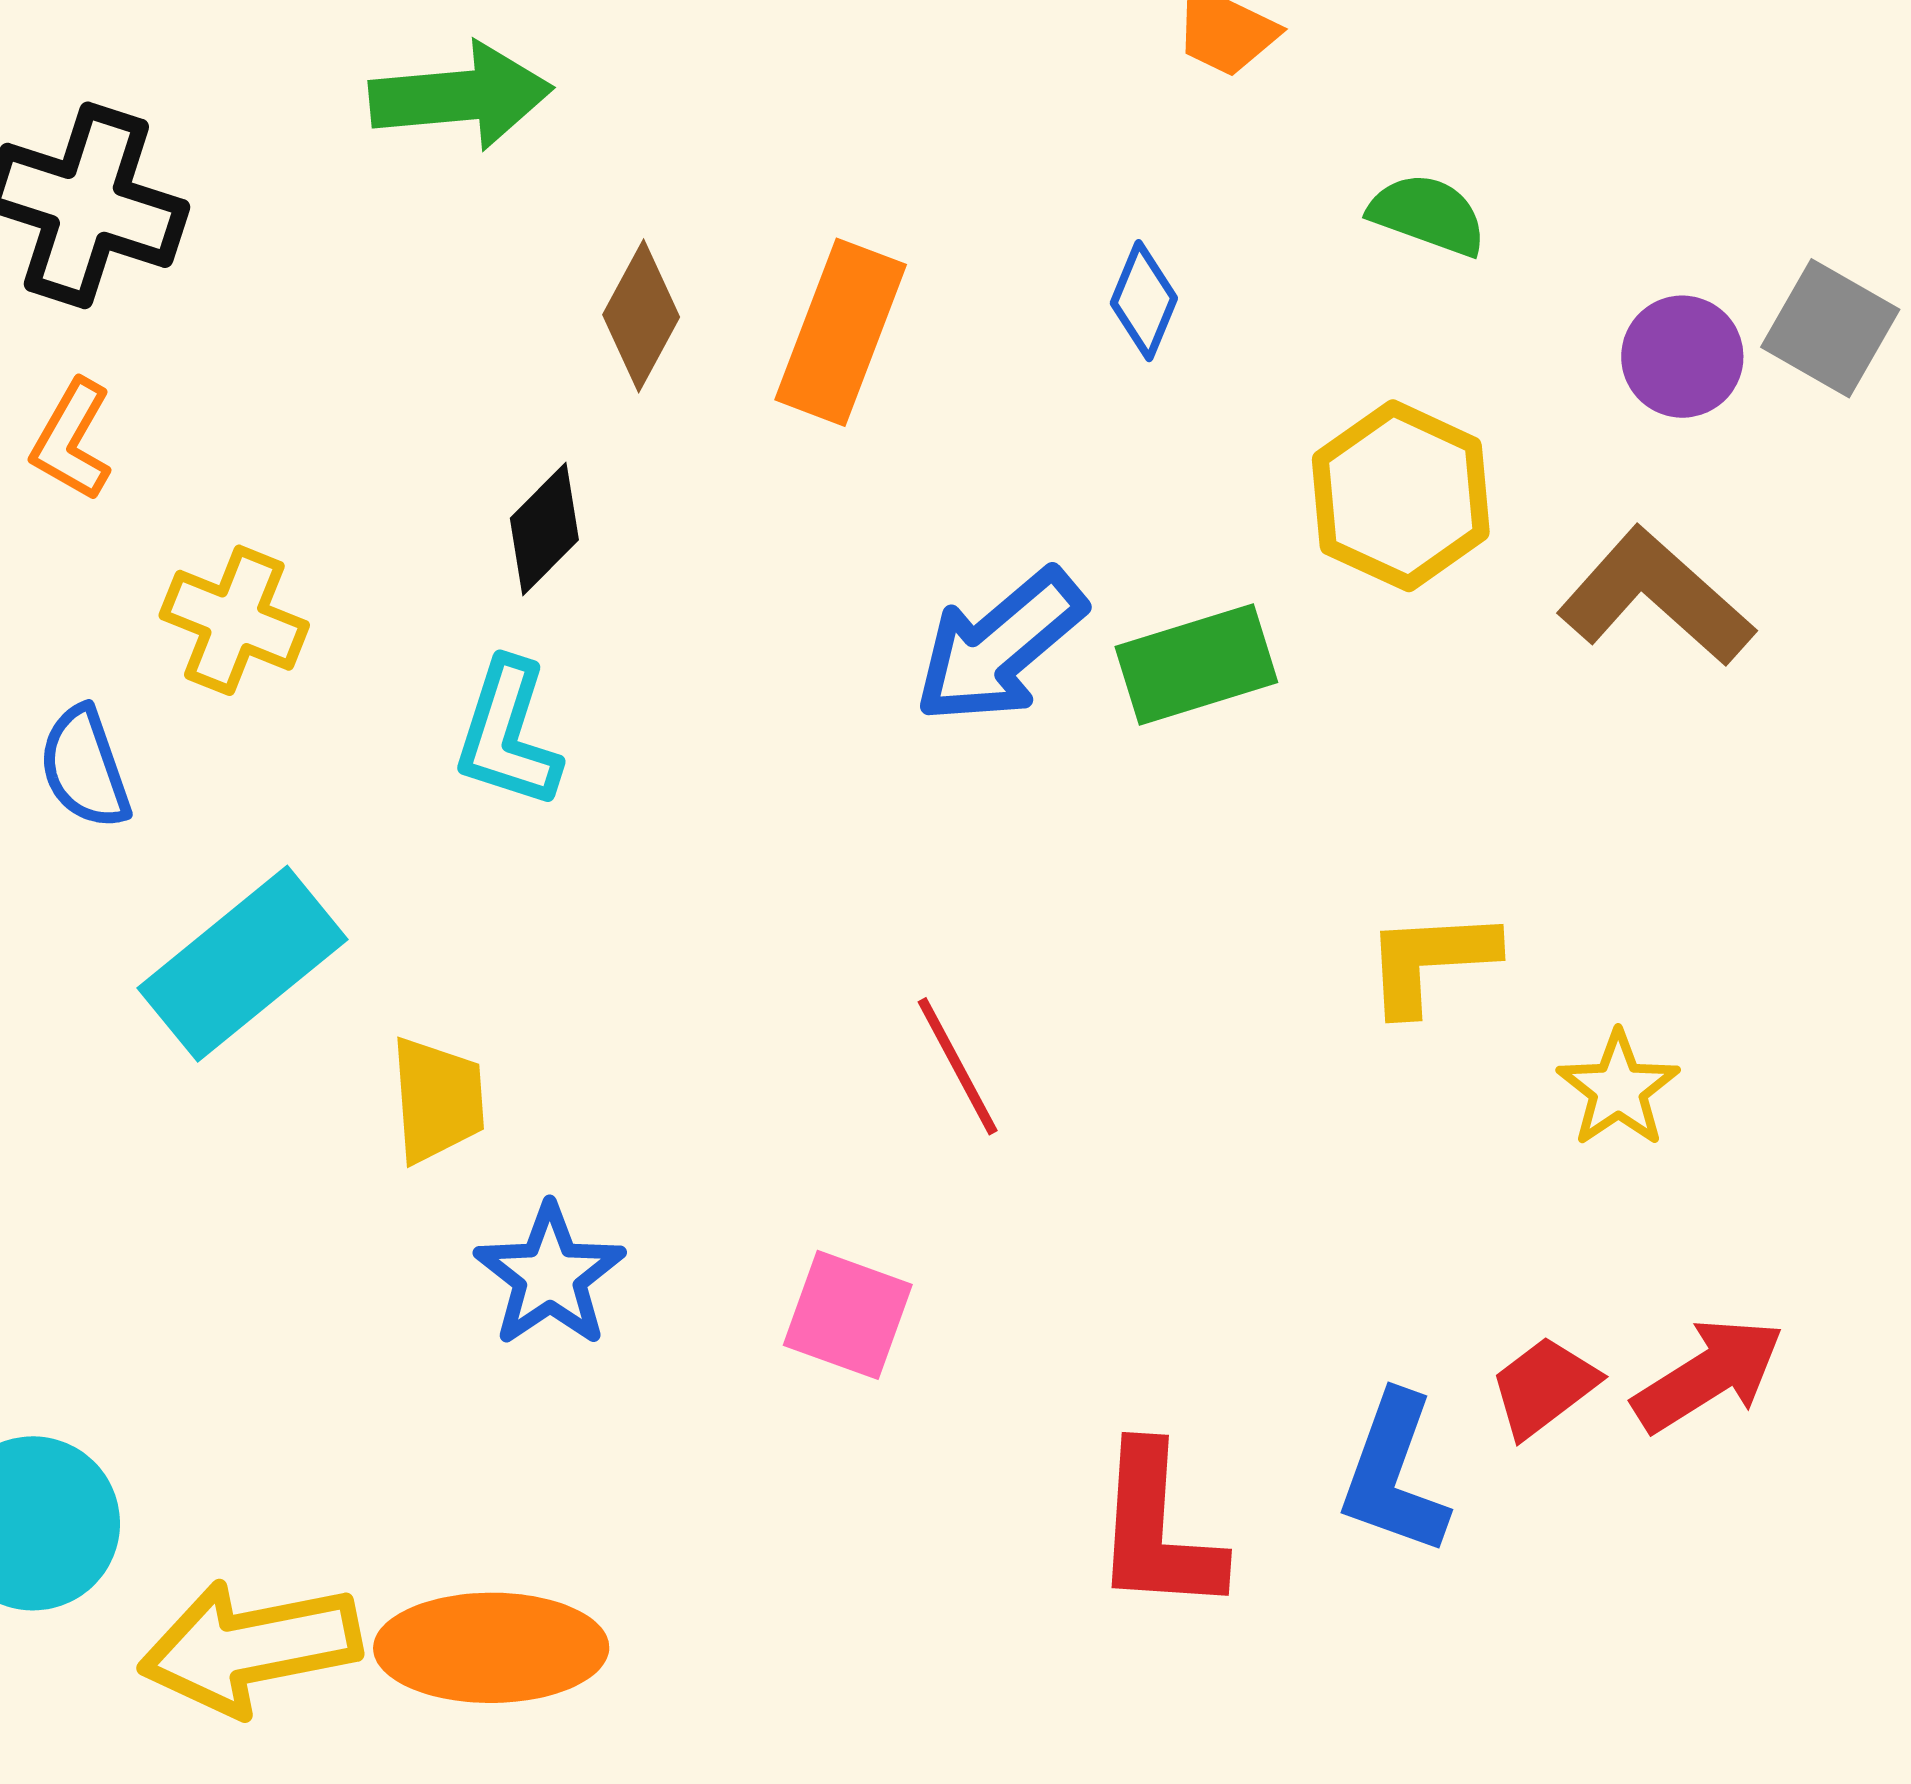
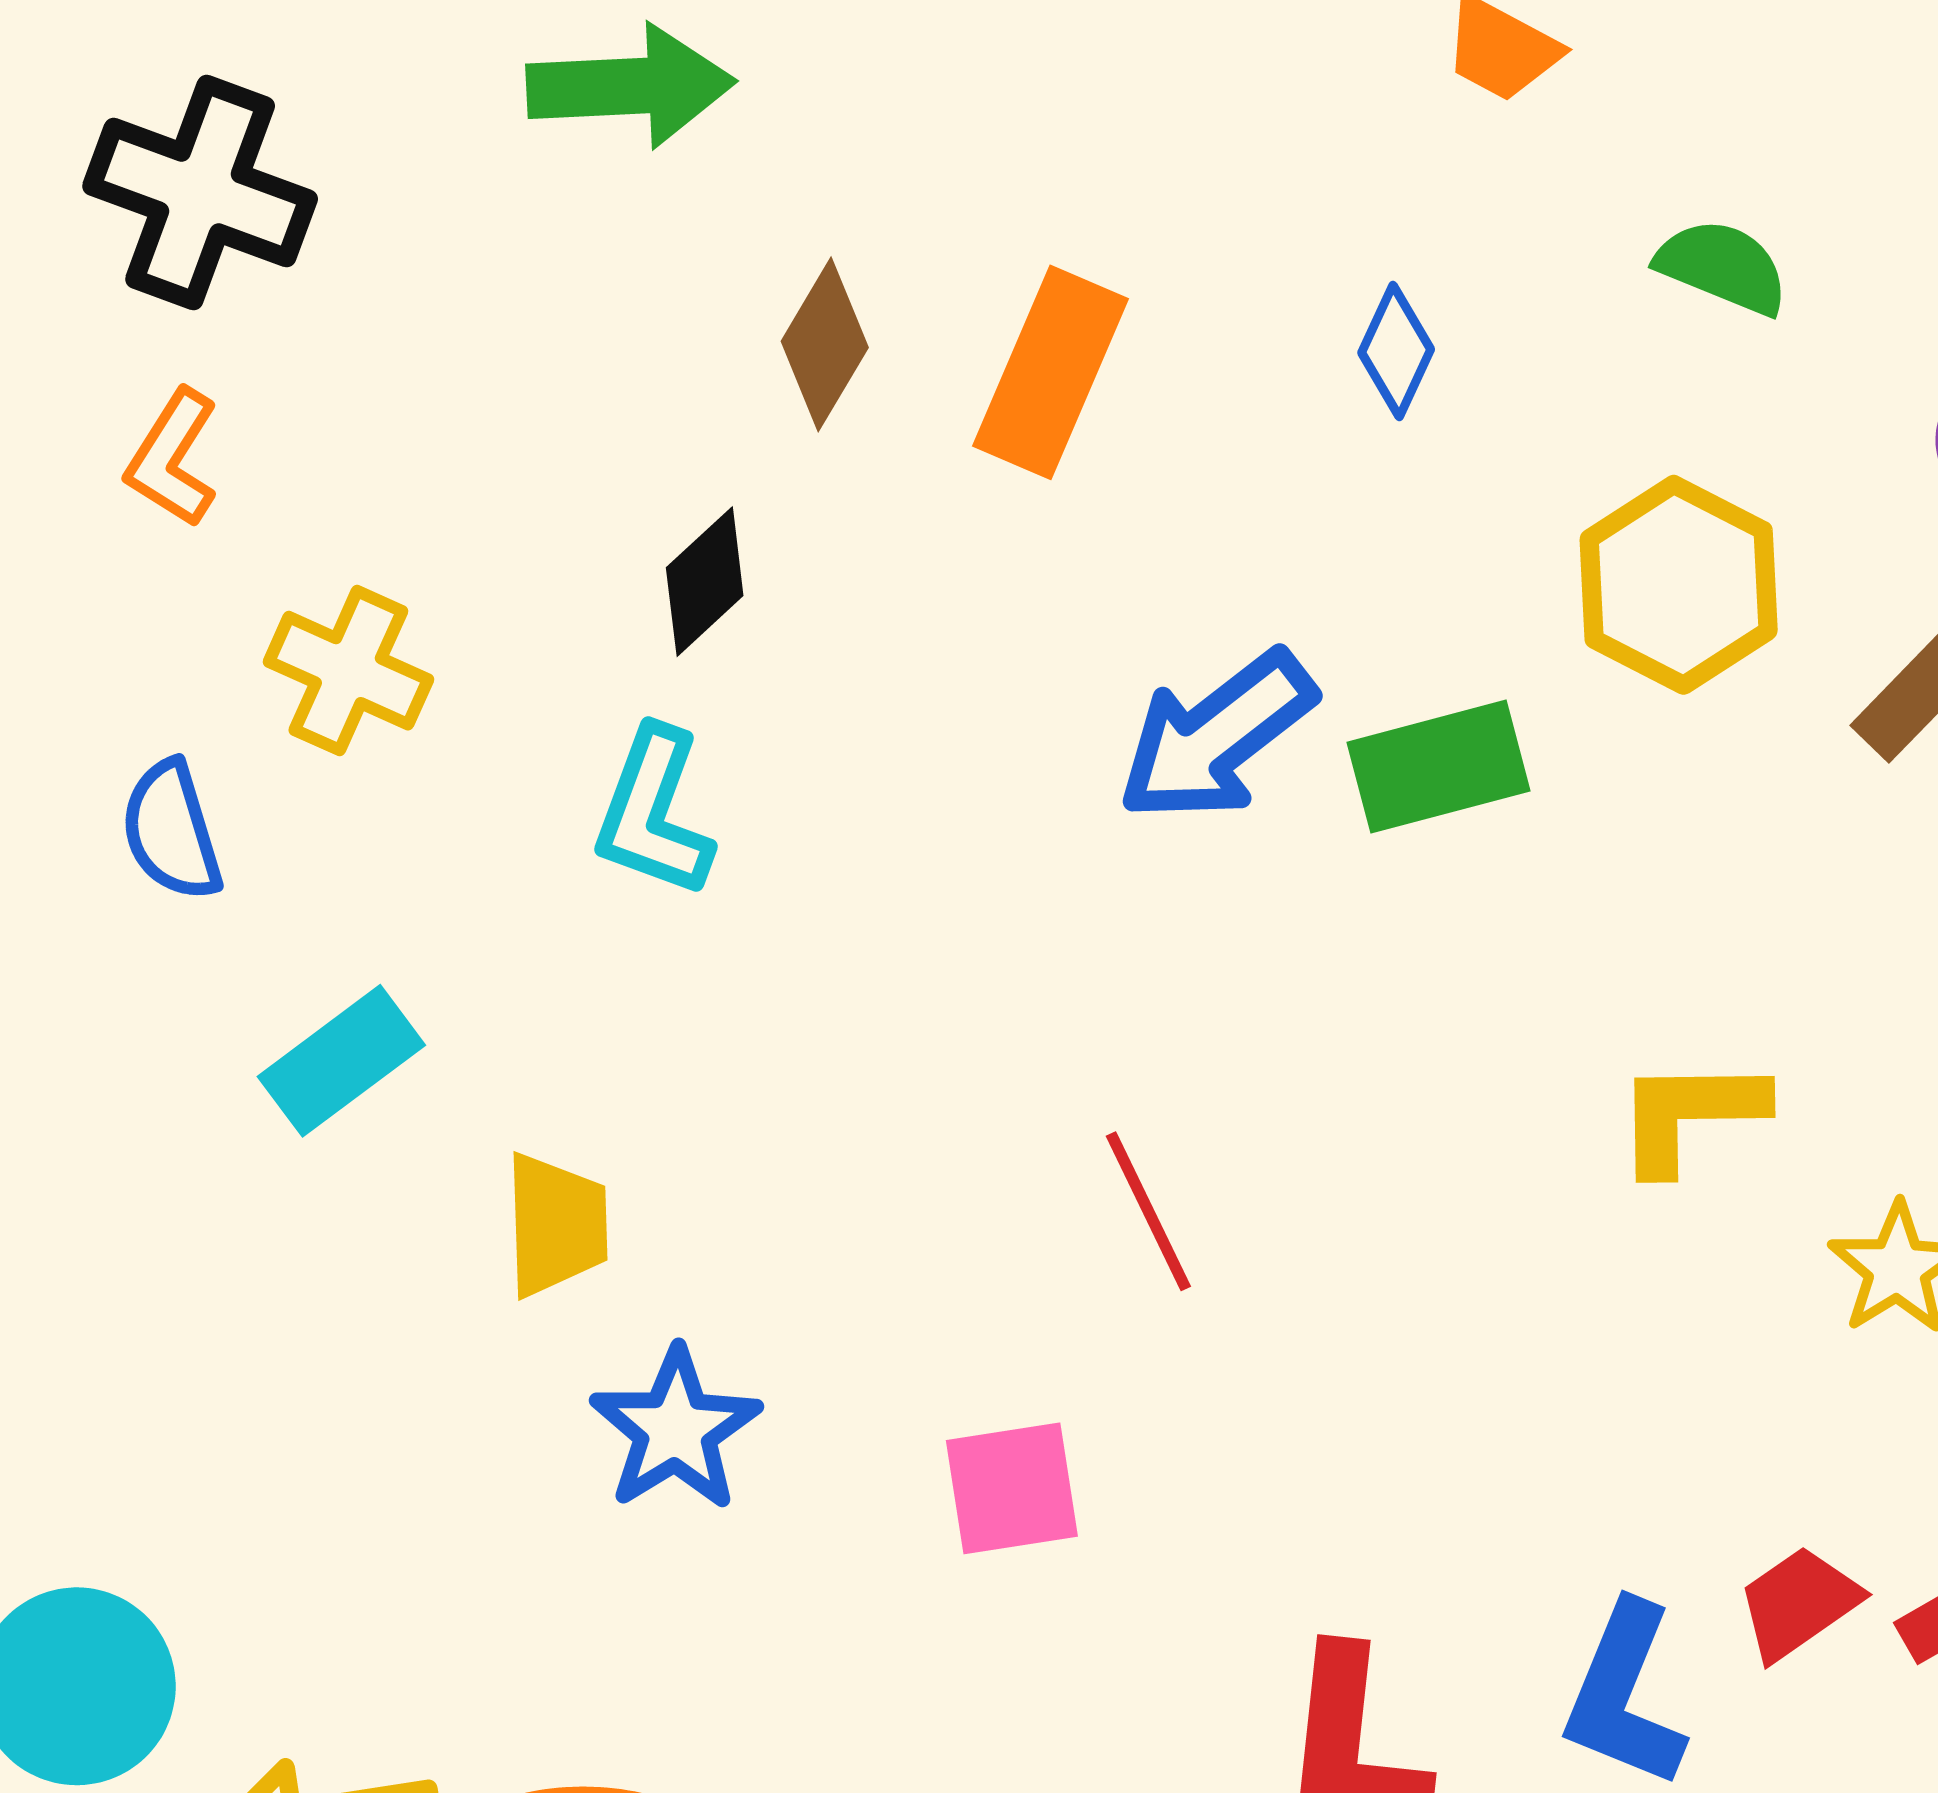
cyan rectangle: (243, 964) -> (341, 1061), size x0.7
pink square: (848, 1315) -> (1012, 1488), turned -31

